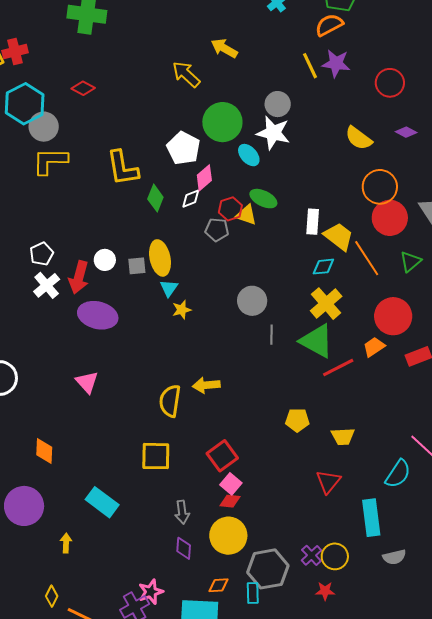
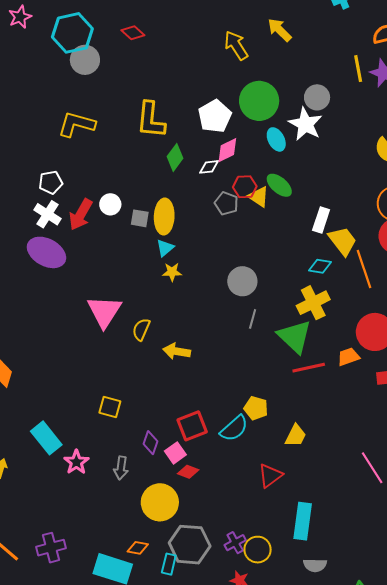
yellow L-shape: (50, 161) -> (76, 124), moved
white cross: (47, 285) -> (47, 214), turned -32
purple ellipse: (98, 315) -> (46, 252), moved
pink triangle: (87, 382) -> (104, 311), moved, size x1.5
yellow semicircle: (170, 401) -> (141, 329), moved, size x0.7
yellow trapezoid: (343, 436) -> (296, 436), turned -75
yellow square: (156, 456) -> (110, 407), size x0.7
red square: (222, 456) -> (192, 426), moved
cyan semicircle: (398, 474) -> (234, 428), moved
red diamond: (230, 501) -> (188, 472), moved
purple diamond: (184, 548) -> (151, 443), moved
pink star: (151, 592) -> (76, 462), moved, turned -30

